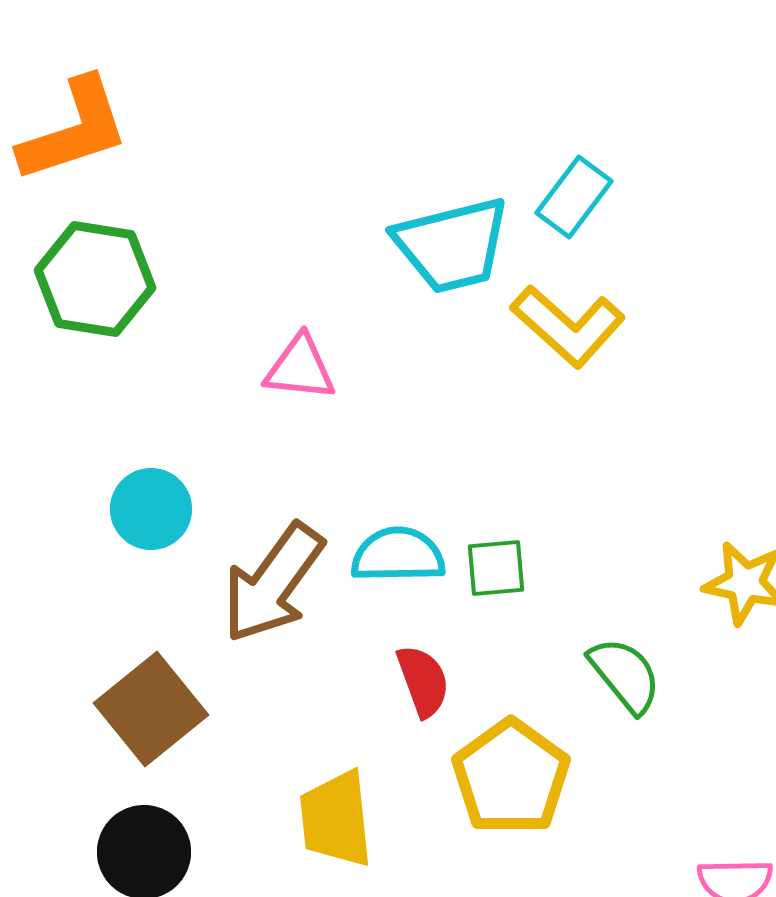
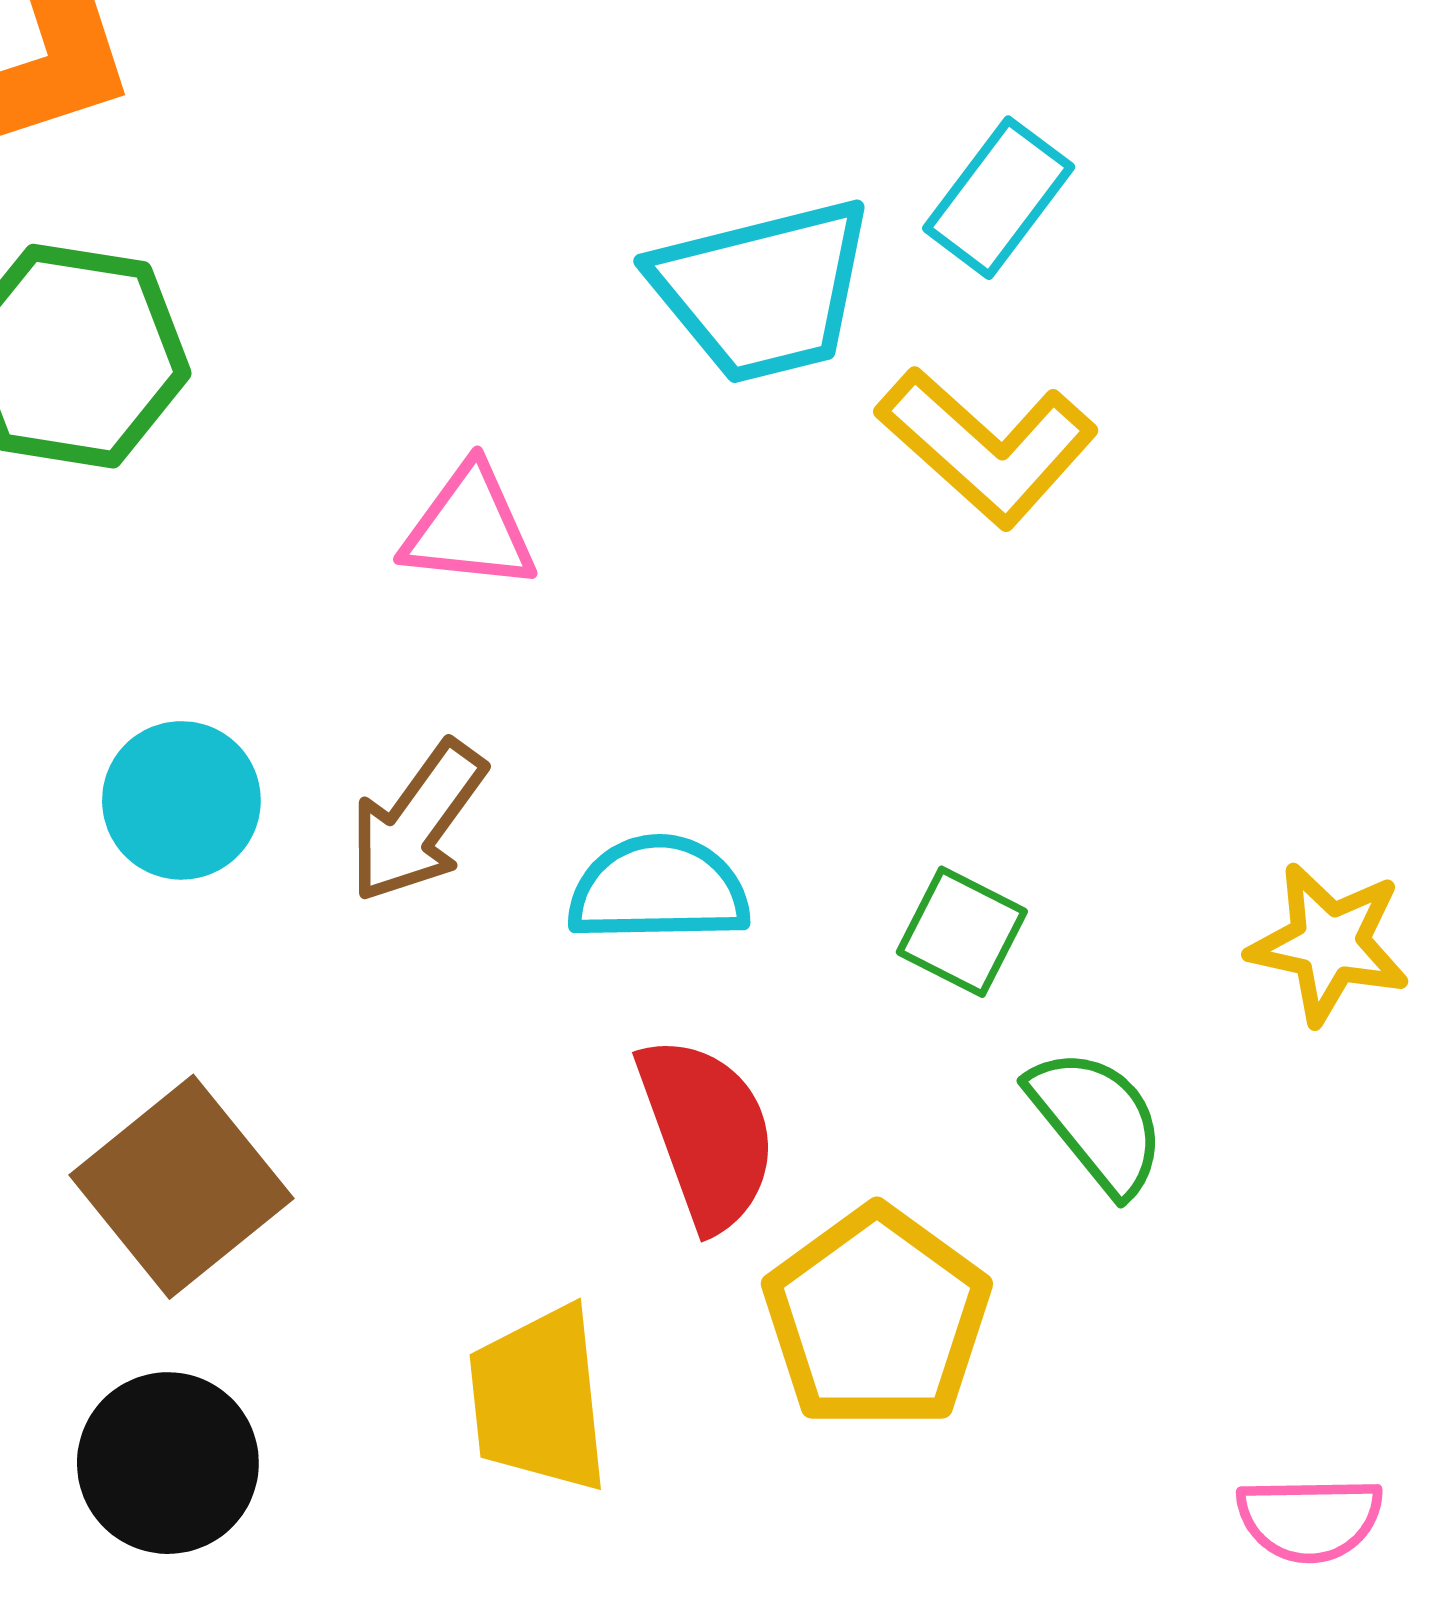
green square: (496, 568) -> (962, 932), moved, turned 32
brown arrow: (273, 583) -> (417, 822), moved, size x0.7
red semicircle: (423, 681) -> (707, 1133), size x1.4

